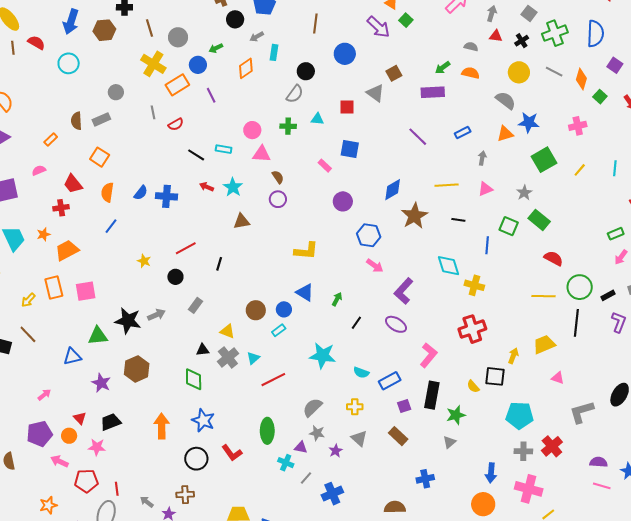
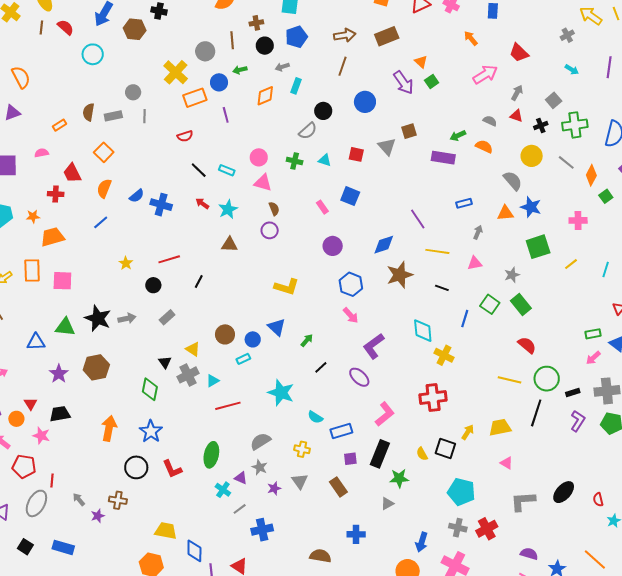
brown line: (149, 28) -> (232, 40), moved
gray line: (153, 112) -> (144, 116), moved
purple line: (418, 137) -> (418, 219), moved
black triangle: (203, 350) -> (165, 362), turned 48

